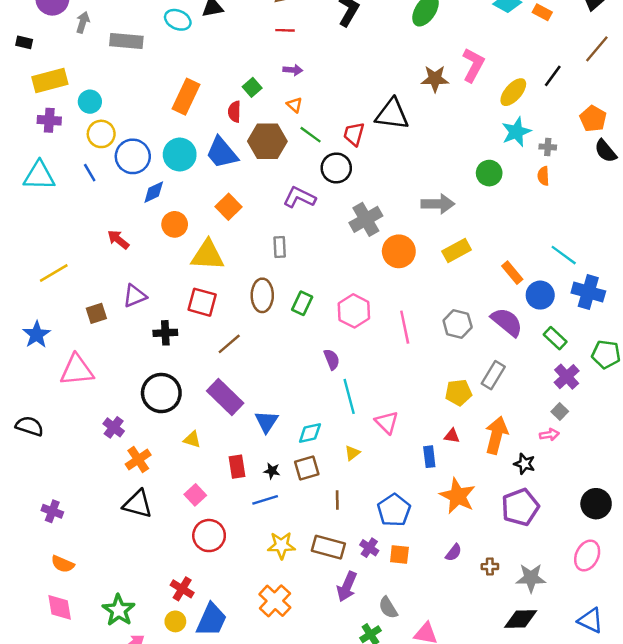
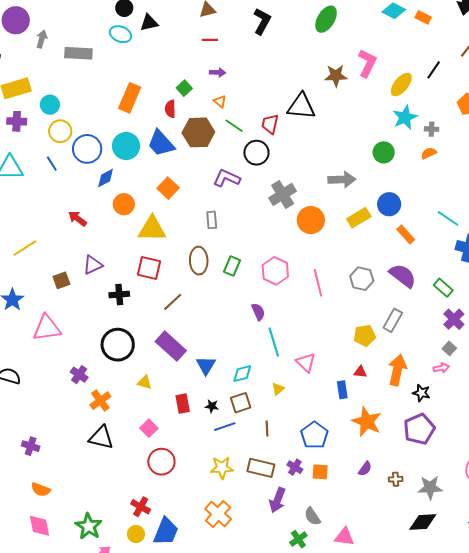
orange semicircle: (543, 176) -> (429, 153), turned 70
blue circle: (540, 295) -> (389, 204), moved
blue line: (265, 500) -> (225, 427), moved

